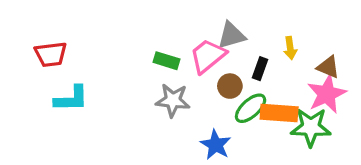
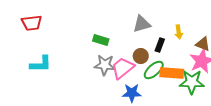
red trapezoid: (51, 54) -> (32, 23), moved
pink trapezoid: (208, 56) -> (123, 68), moved
blue star: (216, 145) -> (132, 93), turned -30

